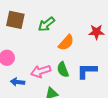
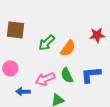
green arrow: (46, 24) -> (47, 43), moved

